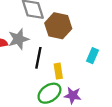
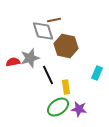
black line: (38, 58) -> (48, 75), turned -36

